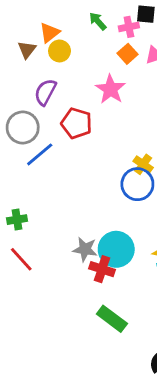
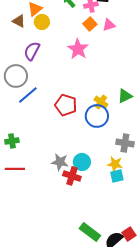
brown triangle: (27, 50) -> (19, 21), turned -40
red pentagon: (77, 123) -> (66, 105), moved
cyan circle: (116, 249) -> (82, 162), size x0.7
red line: (21, 259) -> (15, 169), turned -48
green rectangle: (112, 319) -> (90, 232), moved

